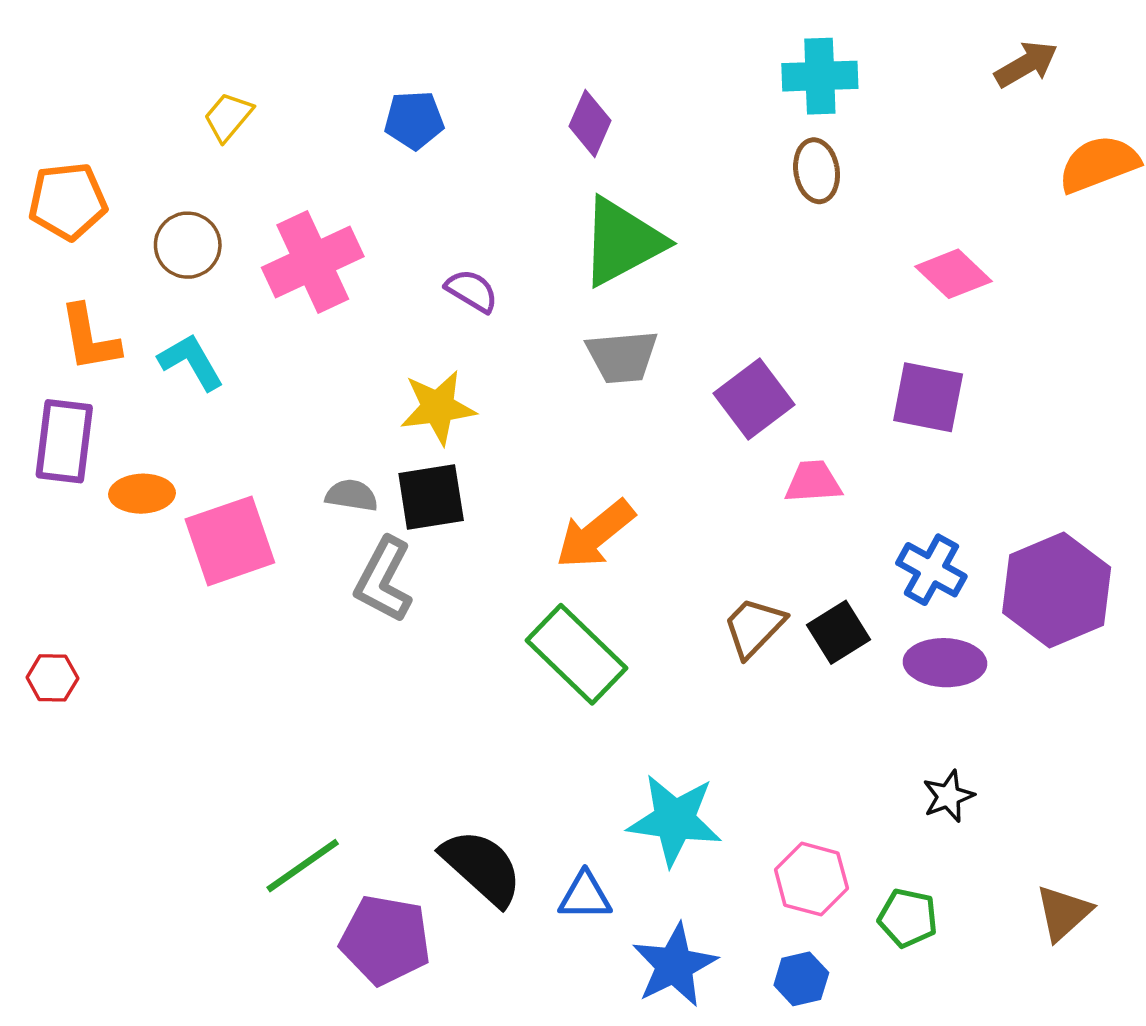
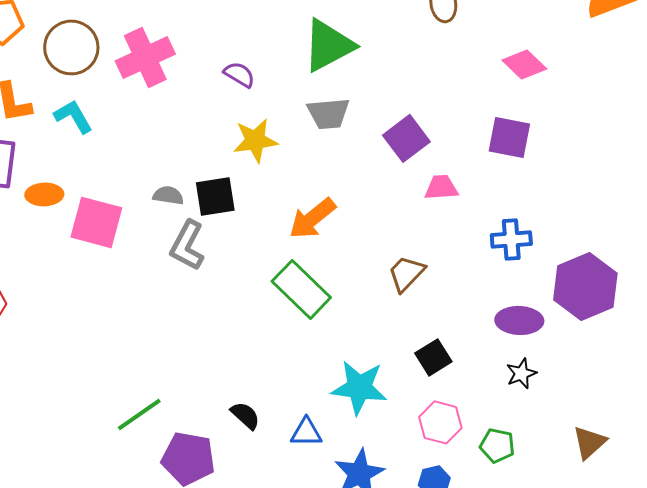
brown circle: (188, 245) -> (71, 47), size x1.4
yellow star: (438, 407) -> (255, 140), moved
pink square: (230, 541) -> (96, 222), turned 34
blue cross: (931, 570) -> (511, 239), turned -33
purple hexagon: (1057, 590) -> (585, 286), moved
black square: (838, 632) -> (433, 357), moved
purple ellipse: (945, 663) -> (519, 320), moved
black semicircle: (482, 867) -> (245, 415), size x0.6

